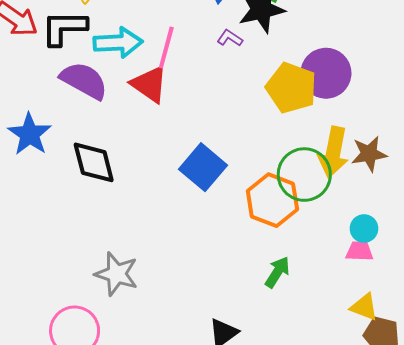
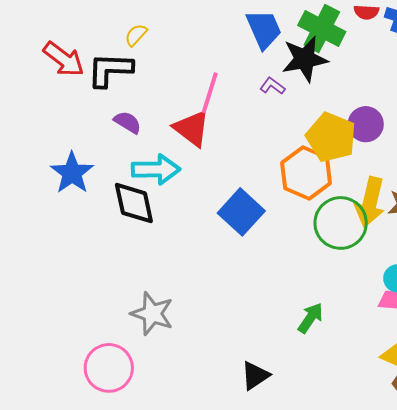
cyan arrow: (118, 43) -> (156, 169), moved
purple circle: (326, 73) -> (366, 124), size x0.7
purple semicircle: (84, 81) -> (128, 122), size x0.6
orange hexagon: (272, 200) -> (306, 173), moved

